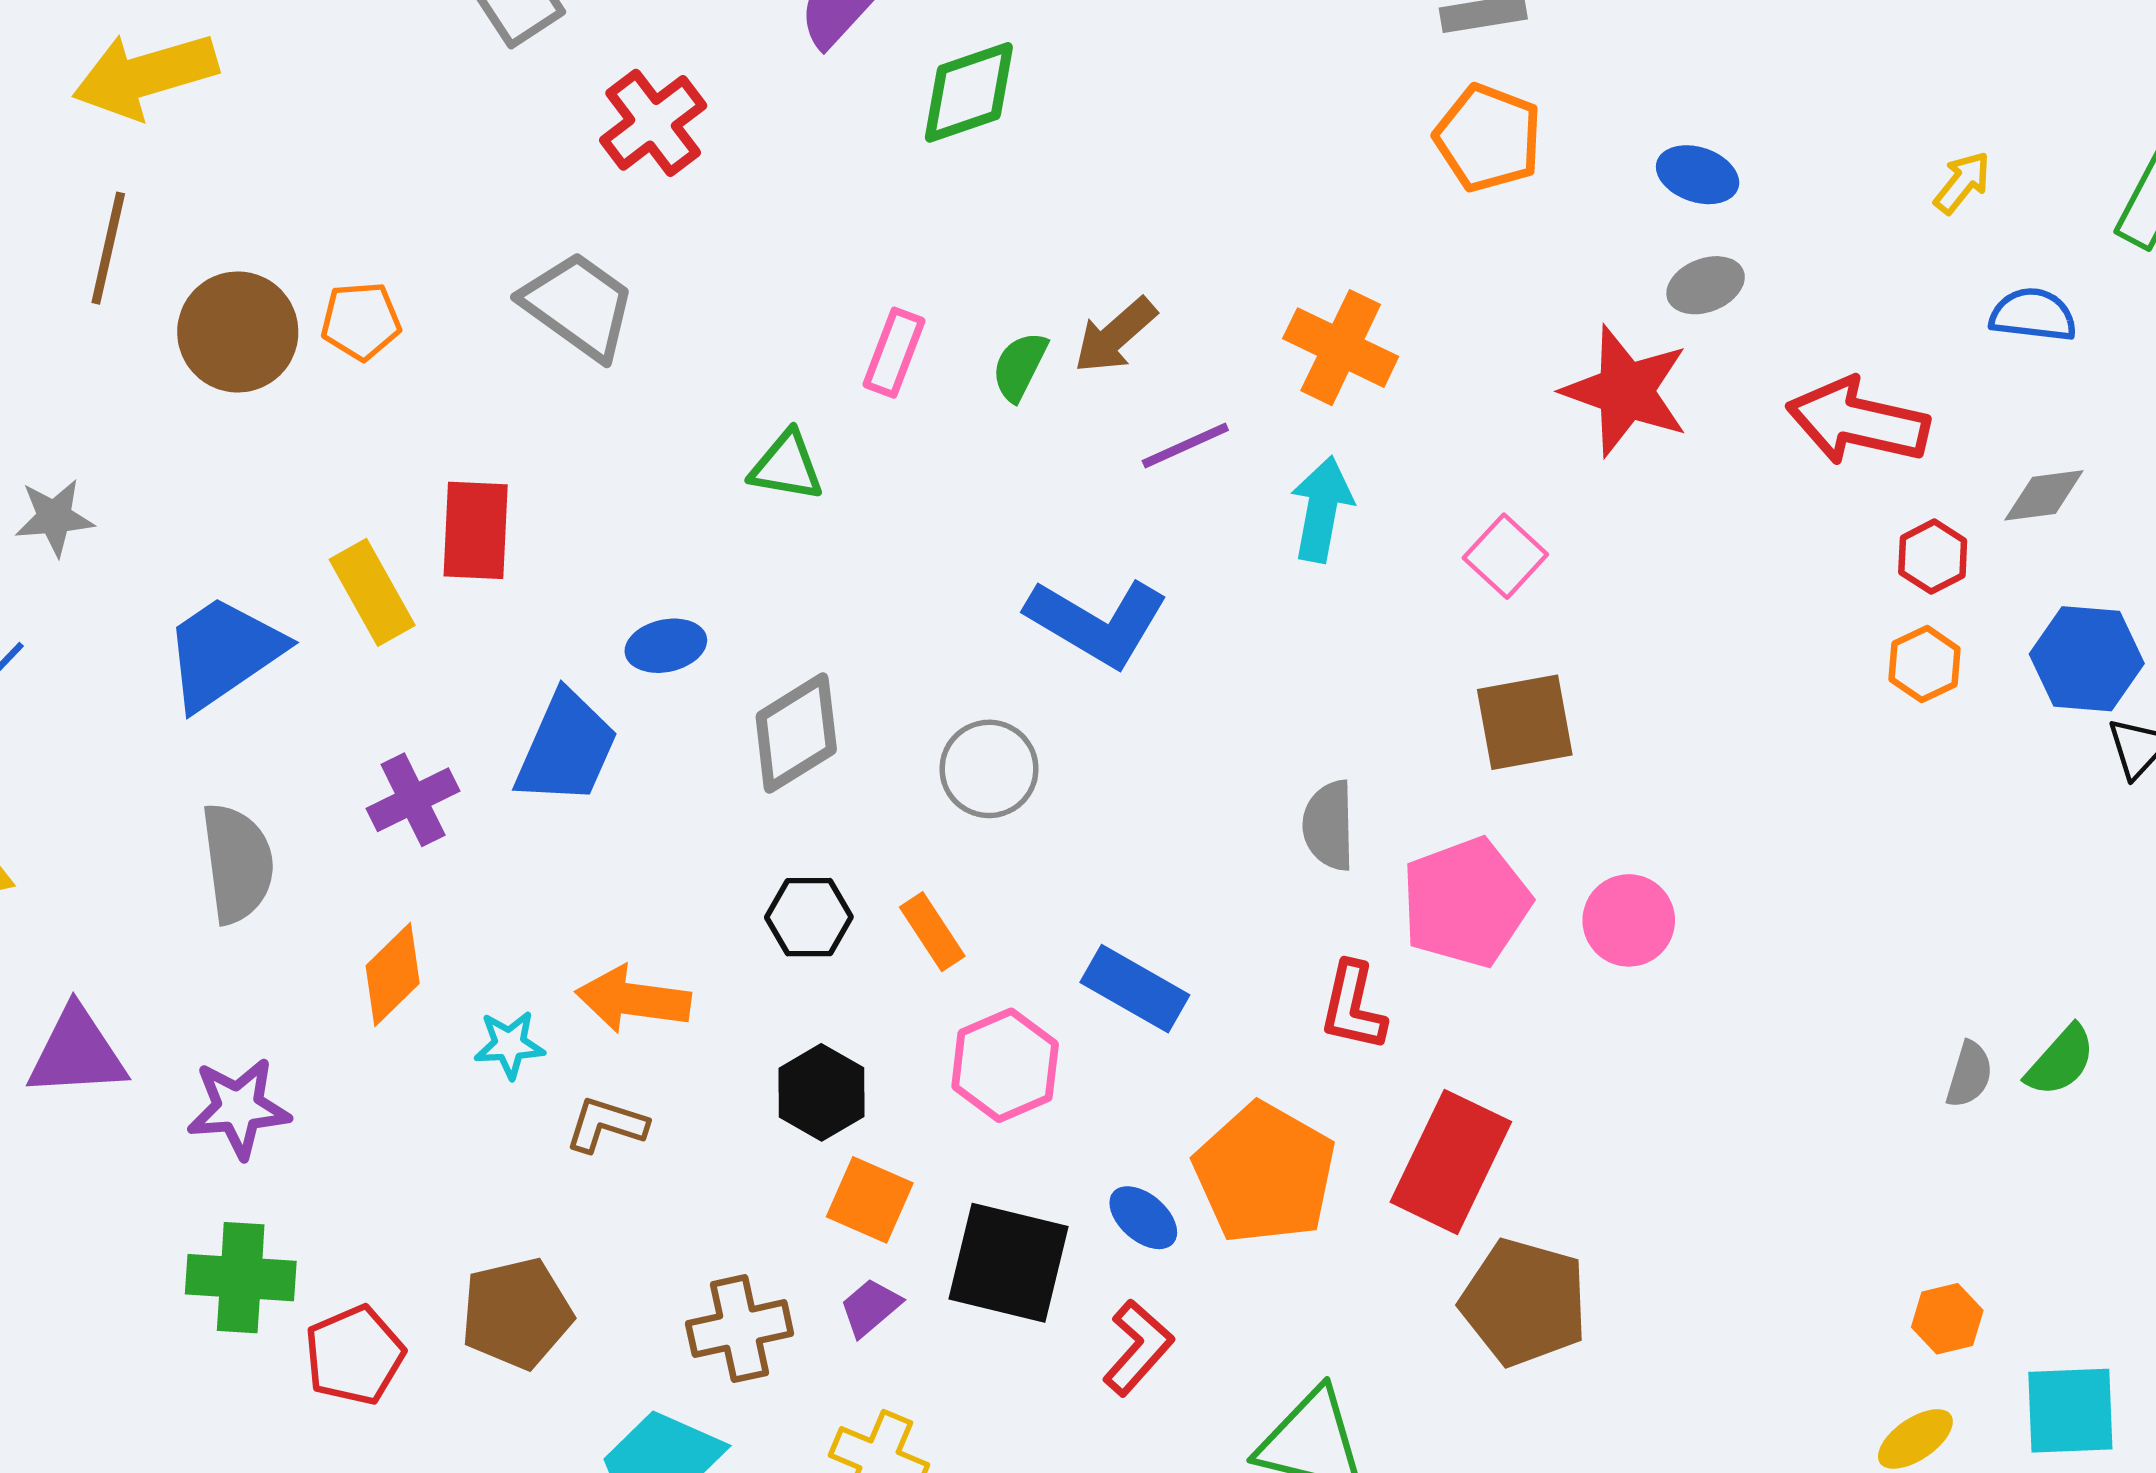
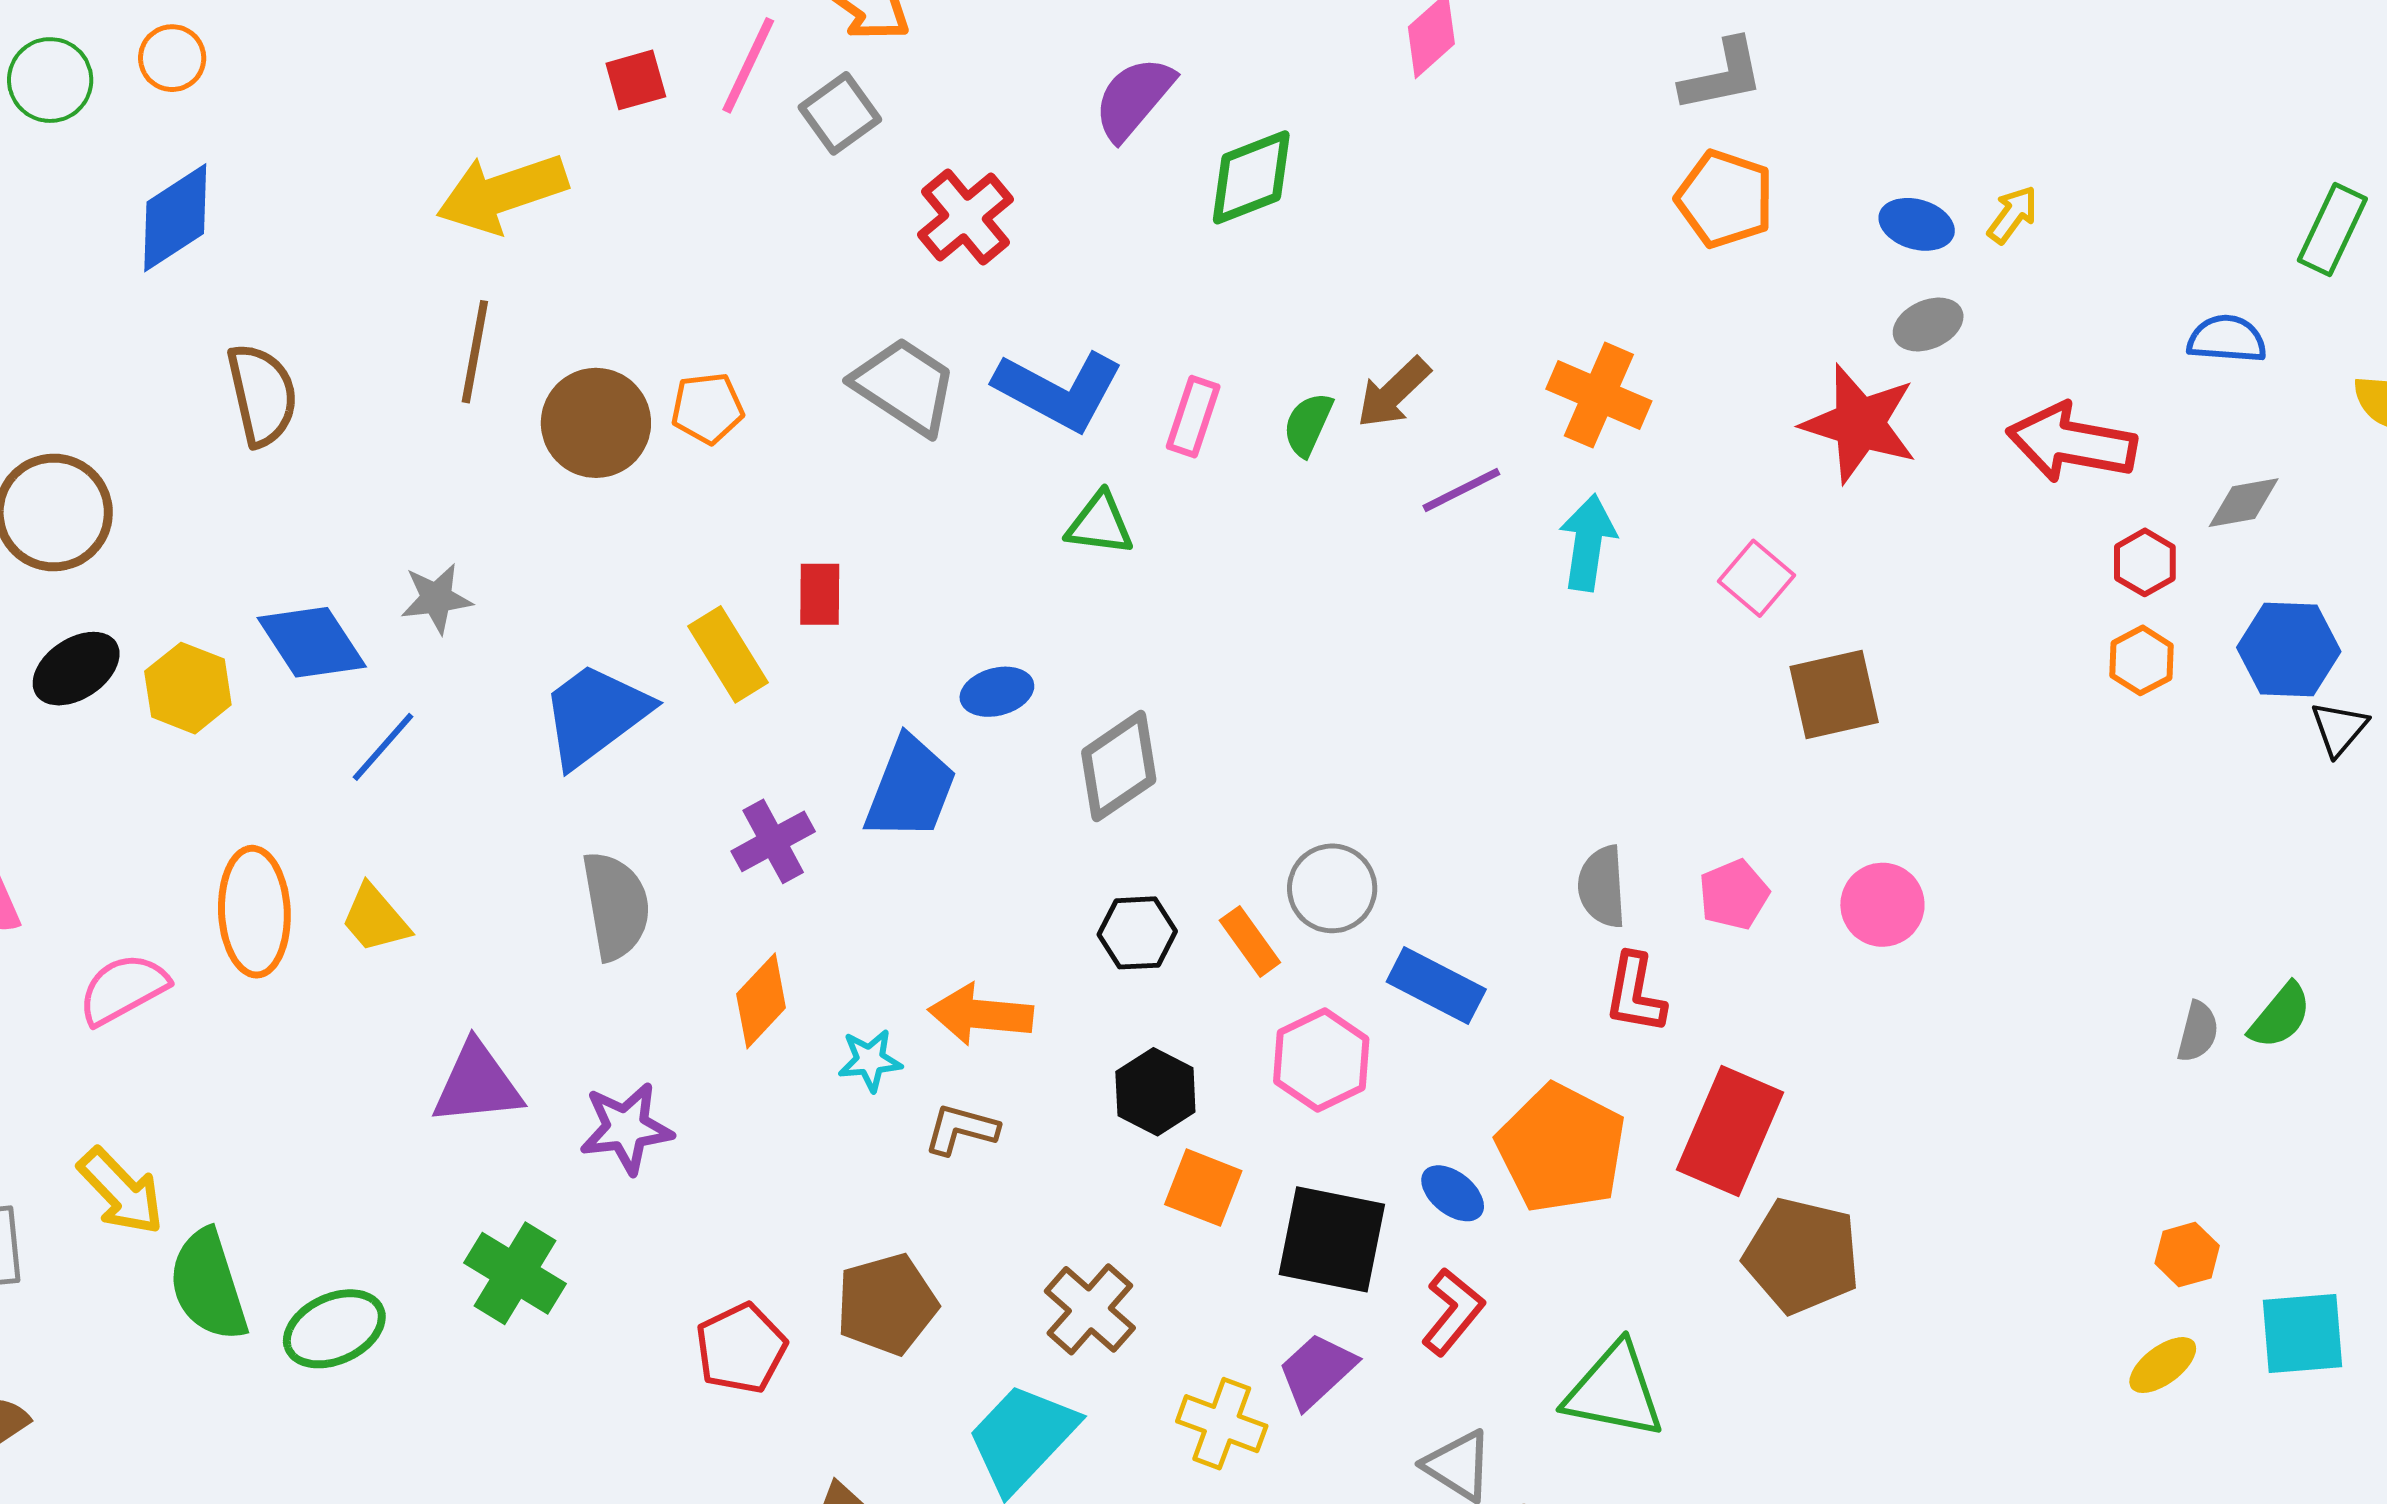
yellow arrow: (1962, 183) -> (2013, 215), moved
red rectangle: (476, 530) -> (820, 594), size x0.7
blue L-shape: (1097, 622) -> (1059, 391), moved
brown square: (1525, 722) -> (1834, 694), moved
gray circle: (989, 769) -> (1332, 888), moved
gray semicircle: (1329, 825) -> (1602, 887), moved
pink pentagon: (1466, 902) -> (1734, 895), size x0.6
green cross: (241, 1278) -> (515, 1273), moved, turned 30
purple trapezoid: (870, 1307) -> (1317, 1371), moved, size x1.4
brown cross: (740, 1329) -> (1090, 1309), turned -34

